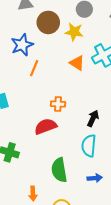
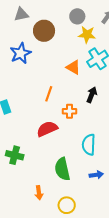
yellow star: (74, 32) -> (87, 35), moved
orange line: (34, 68) -> (49, 94), moved
orange cross: (58, 104) -> (69, 111), moved
black arrow: (93, 118) -> (92, 95), moved

